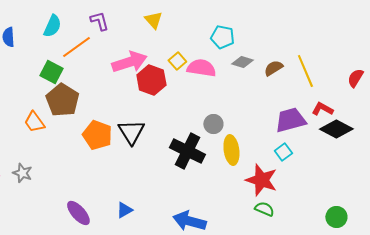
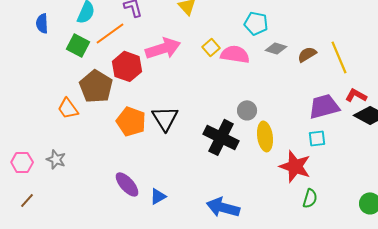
green square: (51, 72) -> (78, 45), moved
red hexagon: (151, 80) -> (127, 66), moved
cyan square: (283, 152) -> (317, 138), turned 30
green semicircle: (264, 209) -> (310, 198), moved, turned 84
purple ellipse: (78, 213) -> (127, 184), moved

